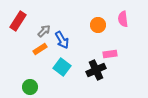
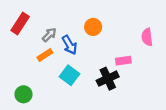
pink semicircle: (123, 19) -> (147, 37), moved
orange circle: (98, 25) -> (93, 27), moved
green circle: (30, 87) -> (23, 94), moved

